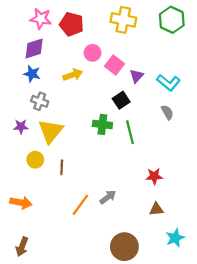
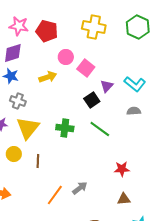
purple triangle: (137, 76) -> (107, 86), moved
gray semicircle: (167, 112) -> (134, 111), turned -64
green cross: (102, 124) -> (65, 128), moved
green line: (130, 132) -> (100, 129), turned -40

